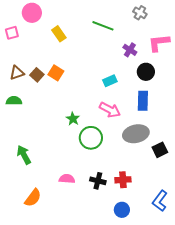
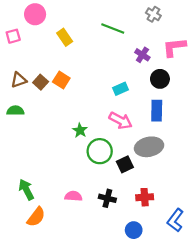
black square: (160, 150) -> (125, 164), moved
green arrow: (24, 155) -> (26, 190), moved
red cross: (123, 180) -> (145, 197), moved

